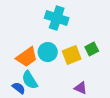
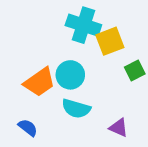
yellow square: (72, 55) -> (110, 41), moved
cyan semicircle: (30, 80) -> (76, 109), moved, turned -42

